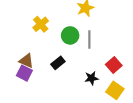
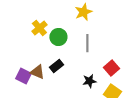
green circle: (70, 35) -> (58, 37), moved
brown triangle: (26, 61) -> (37, 72), moved

